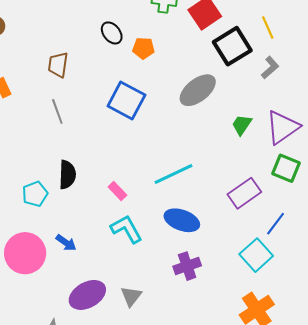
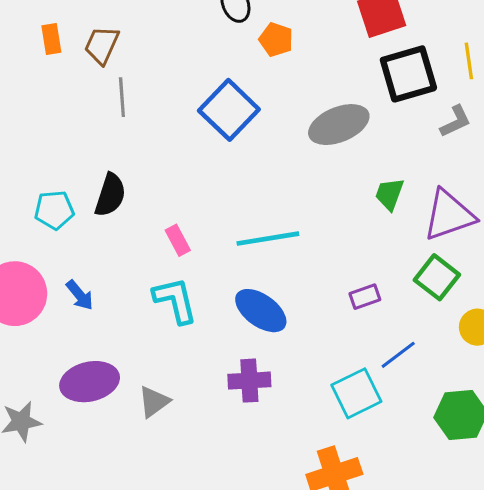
brown trapezoid: (58, 65) -> (102, 45), moved
green trapezoid: (242, 125) -> (389, 194), turned -30
purple rectangle: (244, 193) -> (365, 297), size x0.6

